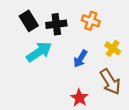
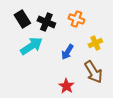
black cross: (56, 24) -> (46, 22), turned 30
yellow cross: (113, 48) -> (95, 43), turned 32

